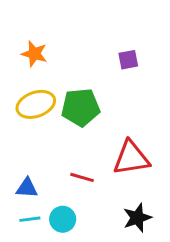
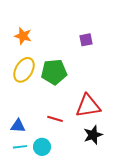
yellow ellipse: (36, 104) -> (24, 70), turned -40
black star: (137, 218) -> (93, 135), moved

